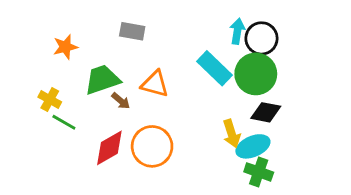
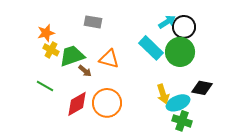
cyan arrow: (237, 31) -> (167, 22), turned 48
yellow cross: (50, 99) -> (51, 50), moved
black diamond: (266, 112) -> (202, 88), moved

